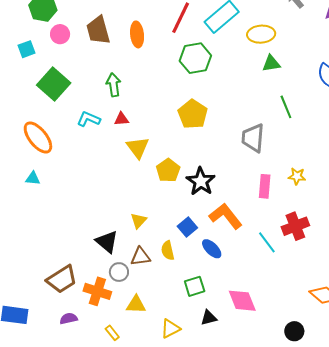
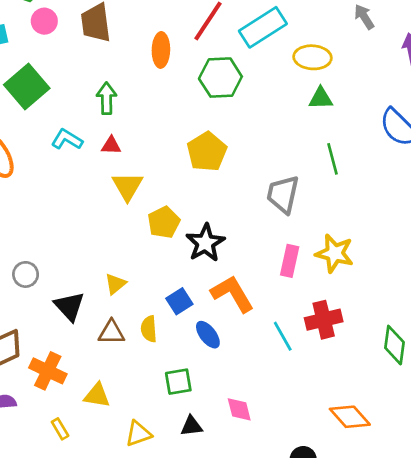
orange ellipse: (137, 34) -> (161, 50), moved
yellow star: (297, 176) -> (335, 253), size x1.6
gray circle: (119, 272) -> (26, 274), moved
pink diamond: (242, 301) -> (239, 409), size x0.7

